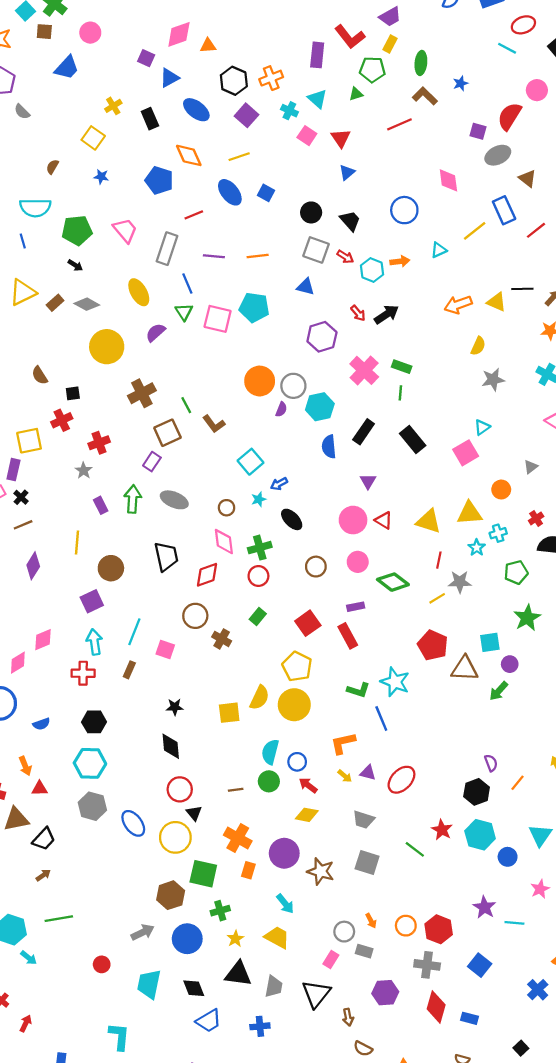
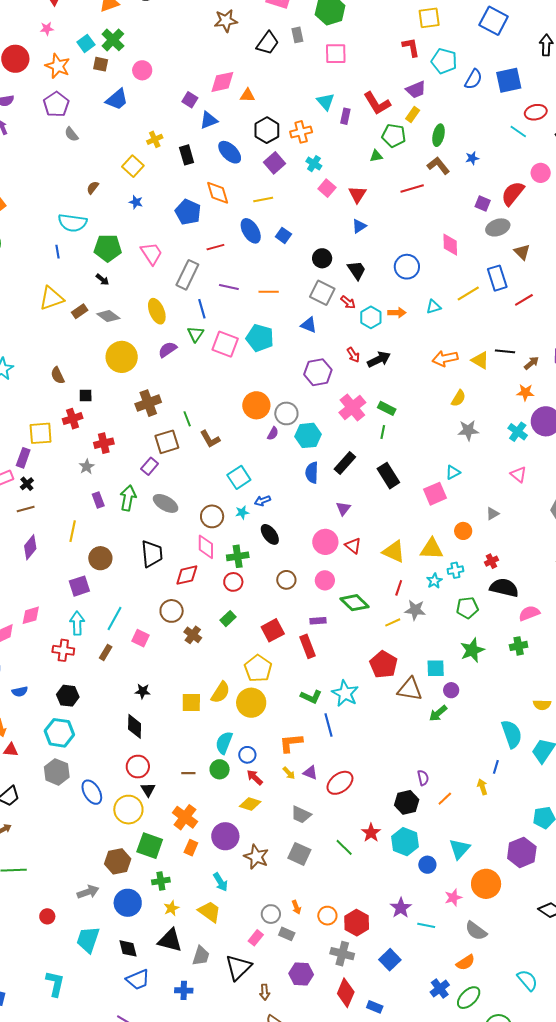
purple rectangle: (317, 55) -> (345, 116), size x0.7
cyan triangle: (317, 99) -> (326, 102), moved
brown circle: (226, 508) -> (212, 516), size x1.5

